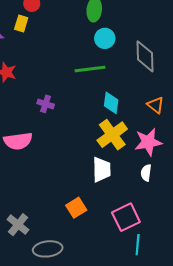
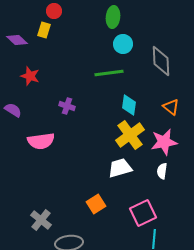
white trapezoid: (102, 170) -> (120, 168), turned -105

